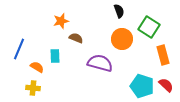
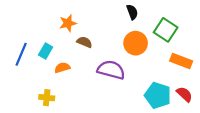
orange rectangle: (163, 55) -> (181, 61), turned -54
cyan rectangle: (55, 56) -> (46, 51), moved, turned 32
orange semicircle: (37, 67) -> (62, 68), moved, turned -48
yellow cross: (33, 88) -> (47, 98), moved

